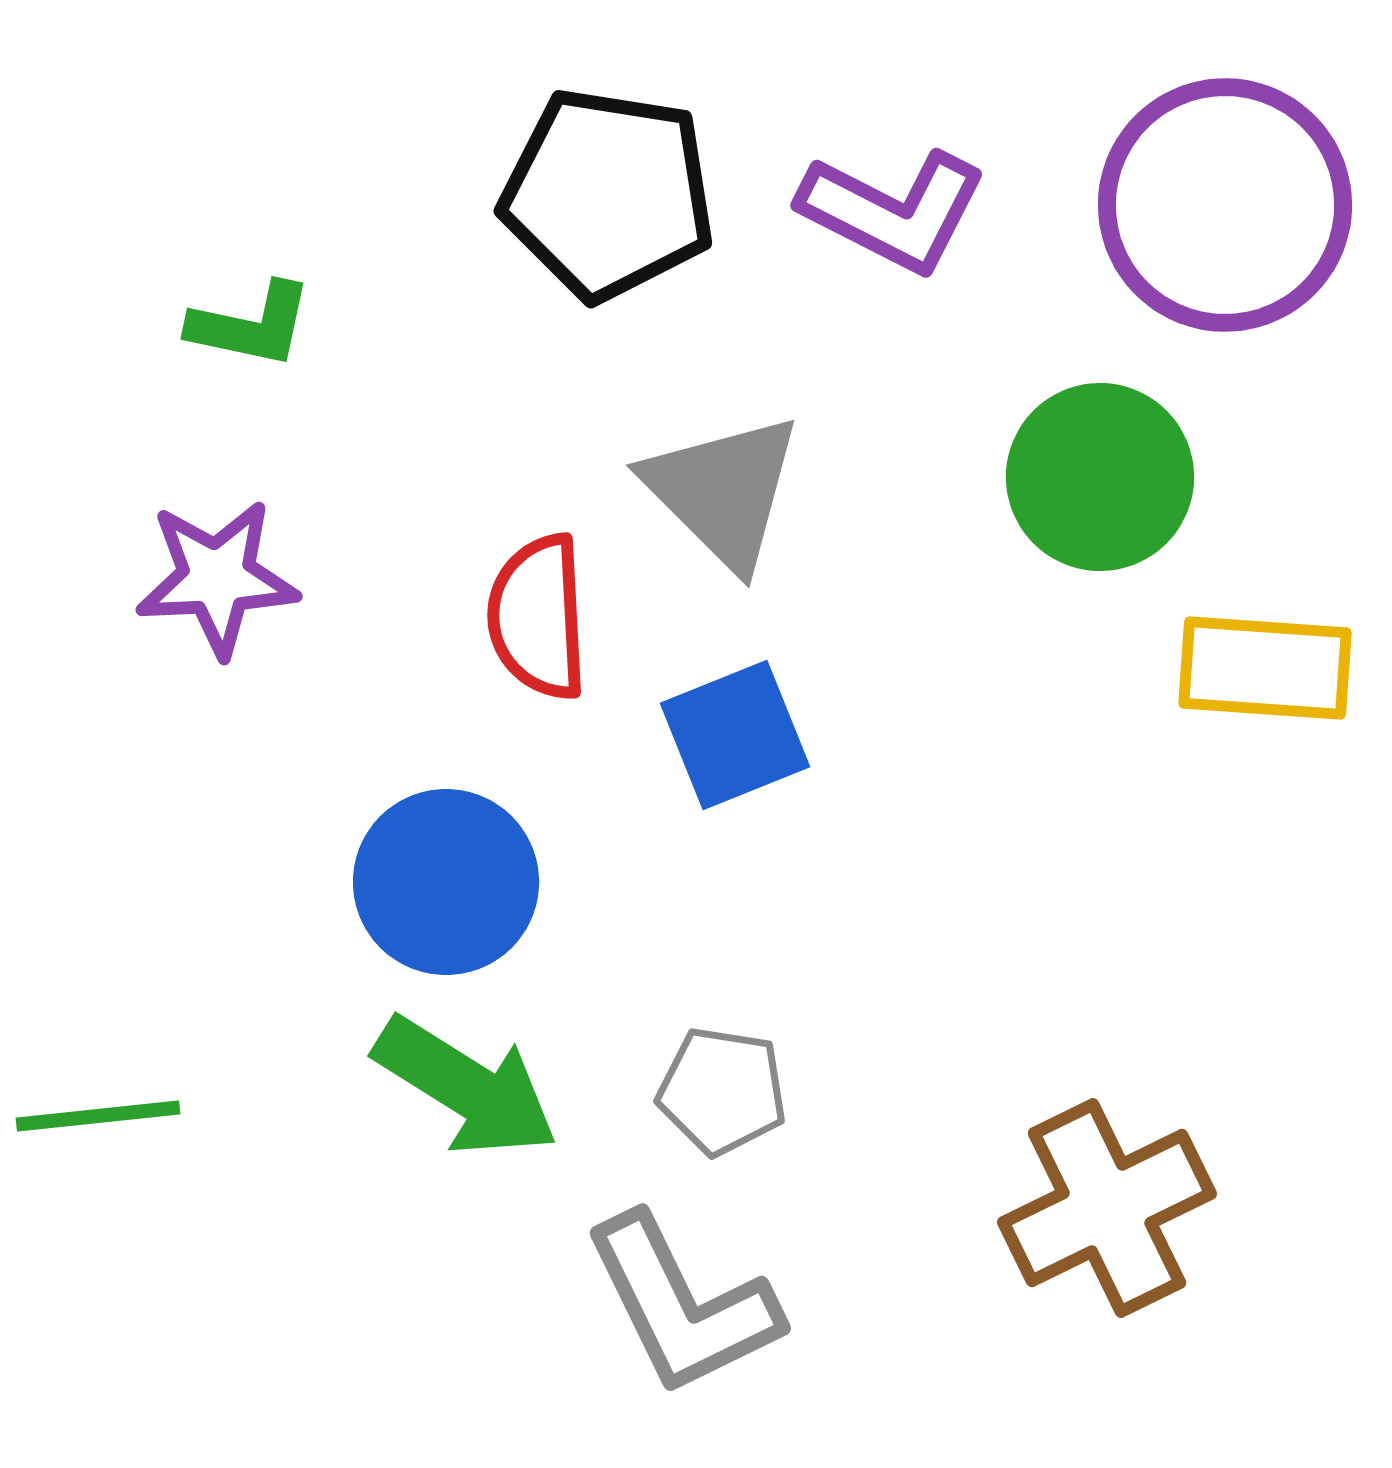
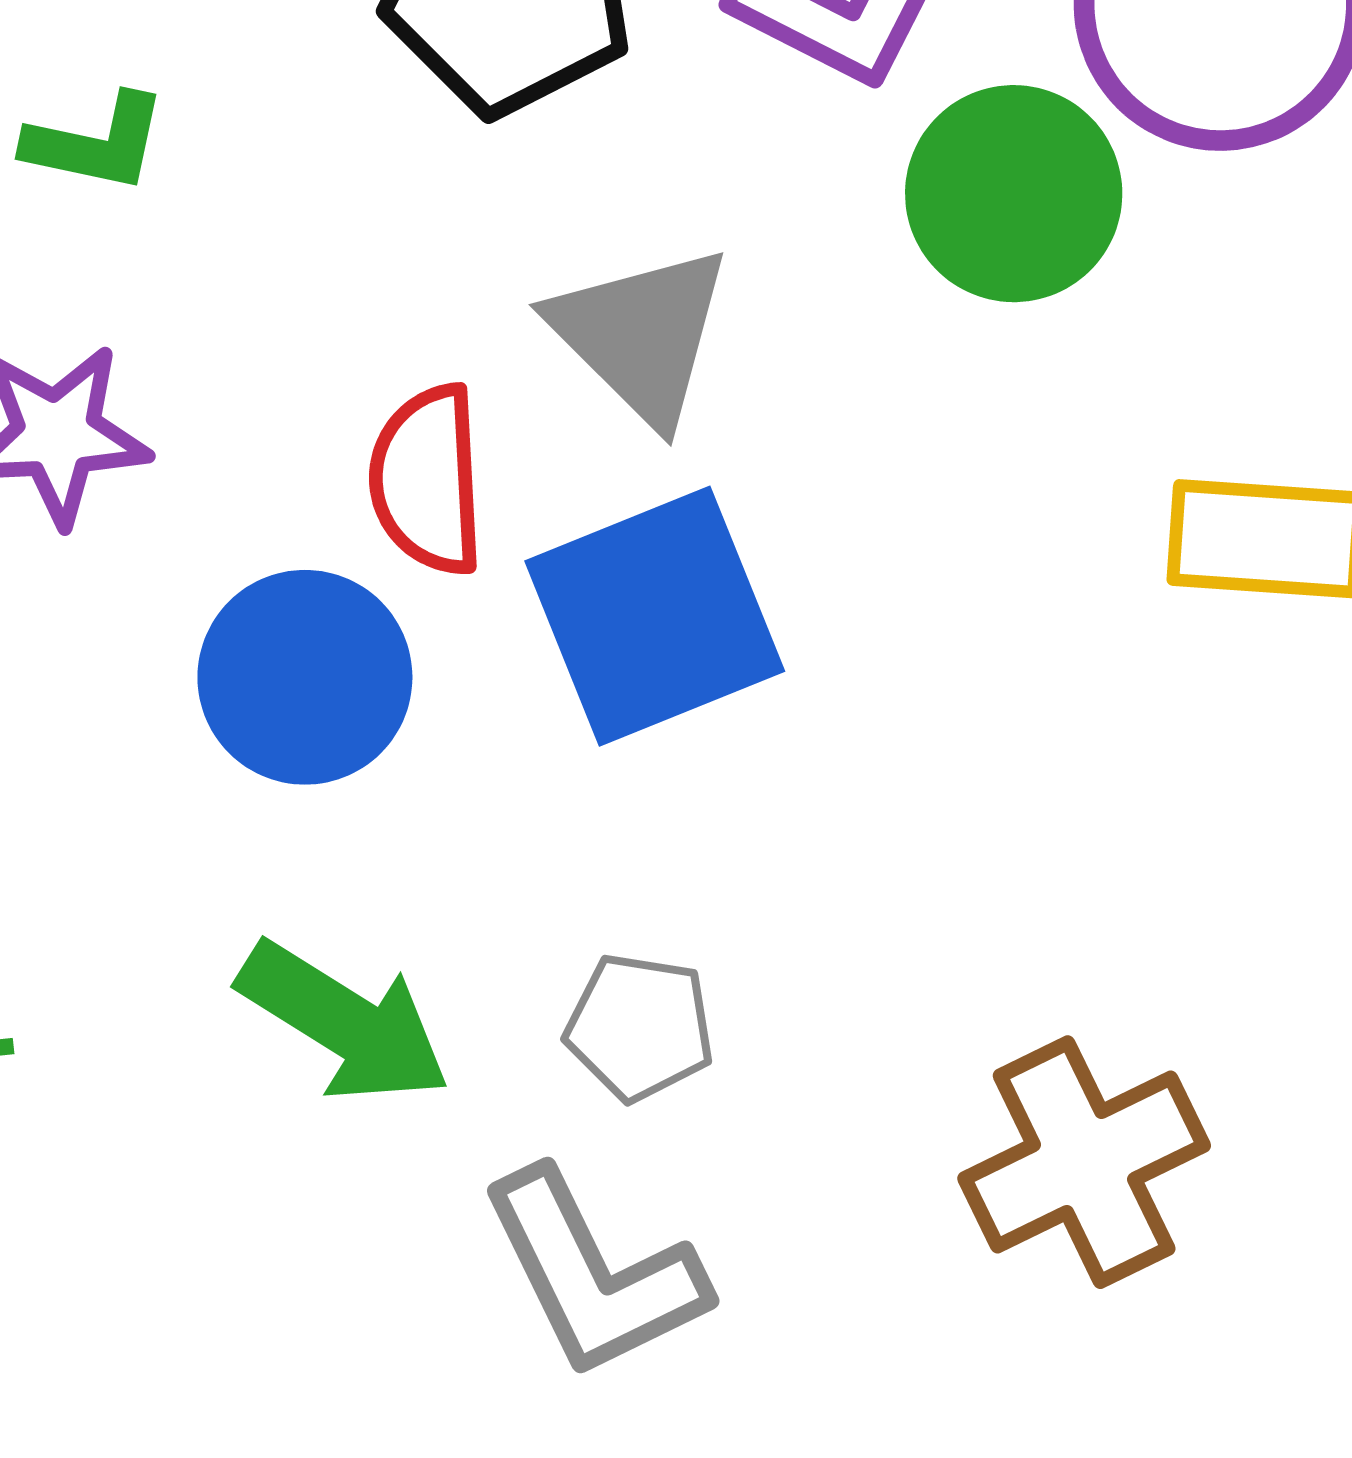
green circle: (1100, 477) -> (1014, 194), moved
blue square: (735, 735) -> (655, 616), size x1.5
blue circle: (446, 882) -> (305, 677), moved

